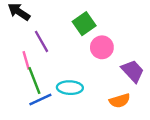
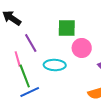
green square: (84, 24) -> (67, 28), turned 36
cyan ellipse: (70, 88) -> (55, 65), moved

